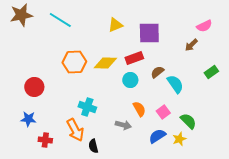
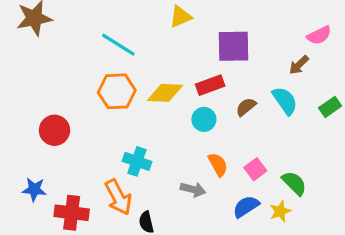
cyan line: (60, 20) -> (118, 45), moved
yellow triangle: (115, 25) -> (181, 17), moved
cyan semicircle: (175, 84) -> (285, 101), moved
blue star: (28, 119) -> (34, 189), moved
red cross: (45, 140) -> (72, 213), size x1.5

